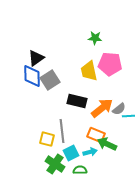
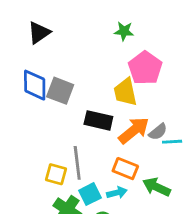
black triangle: (36, 58) -> (39, 33), moved
pink pentagon: (110, 64) -> (145, 68), turned 30
yellow trapezoid: (89, 71) -> (125, 92), moved
gray square: (50, 80) -> (60, 91), turned -36
green arrow: (107, 144) -> (156, 187), moved

